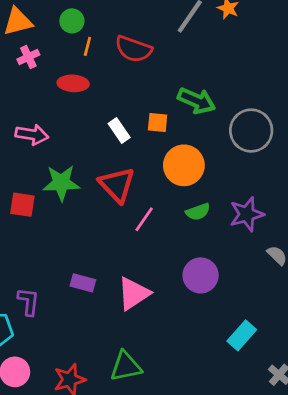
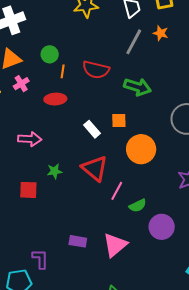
green arrow: (196, 101) -> (137, 87), moved
green star: (61, 183) -> (55, 171), size x0.6
green semicircle: (198, 212) -> (138, 206), moved

